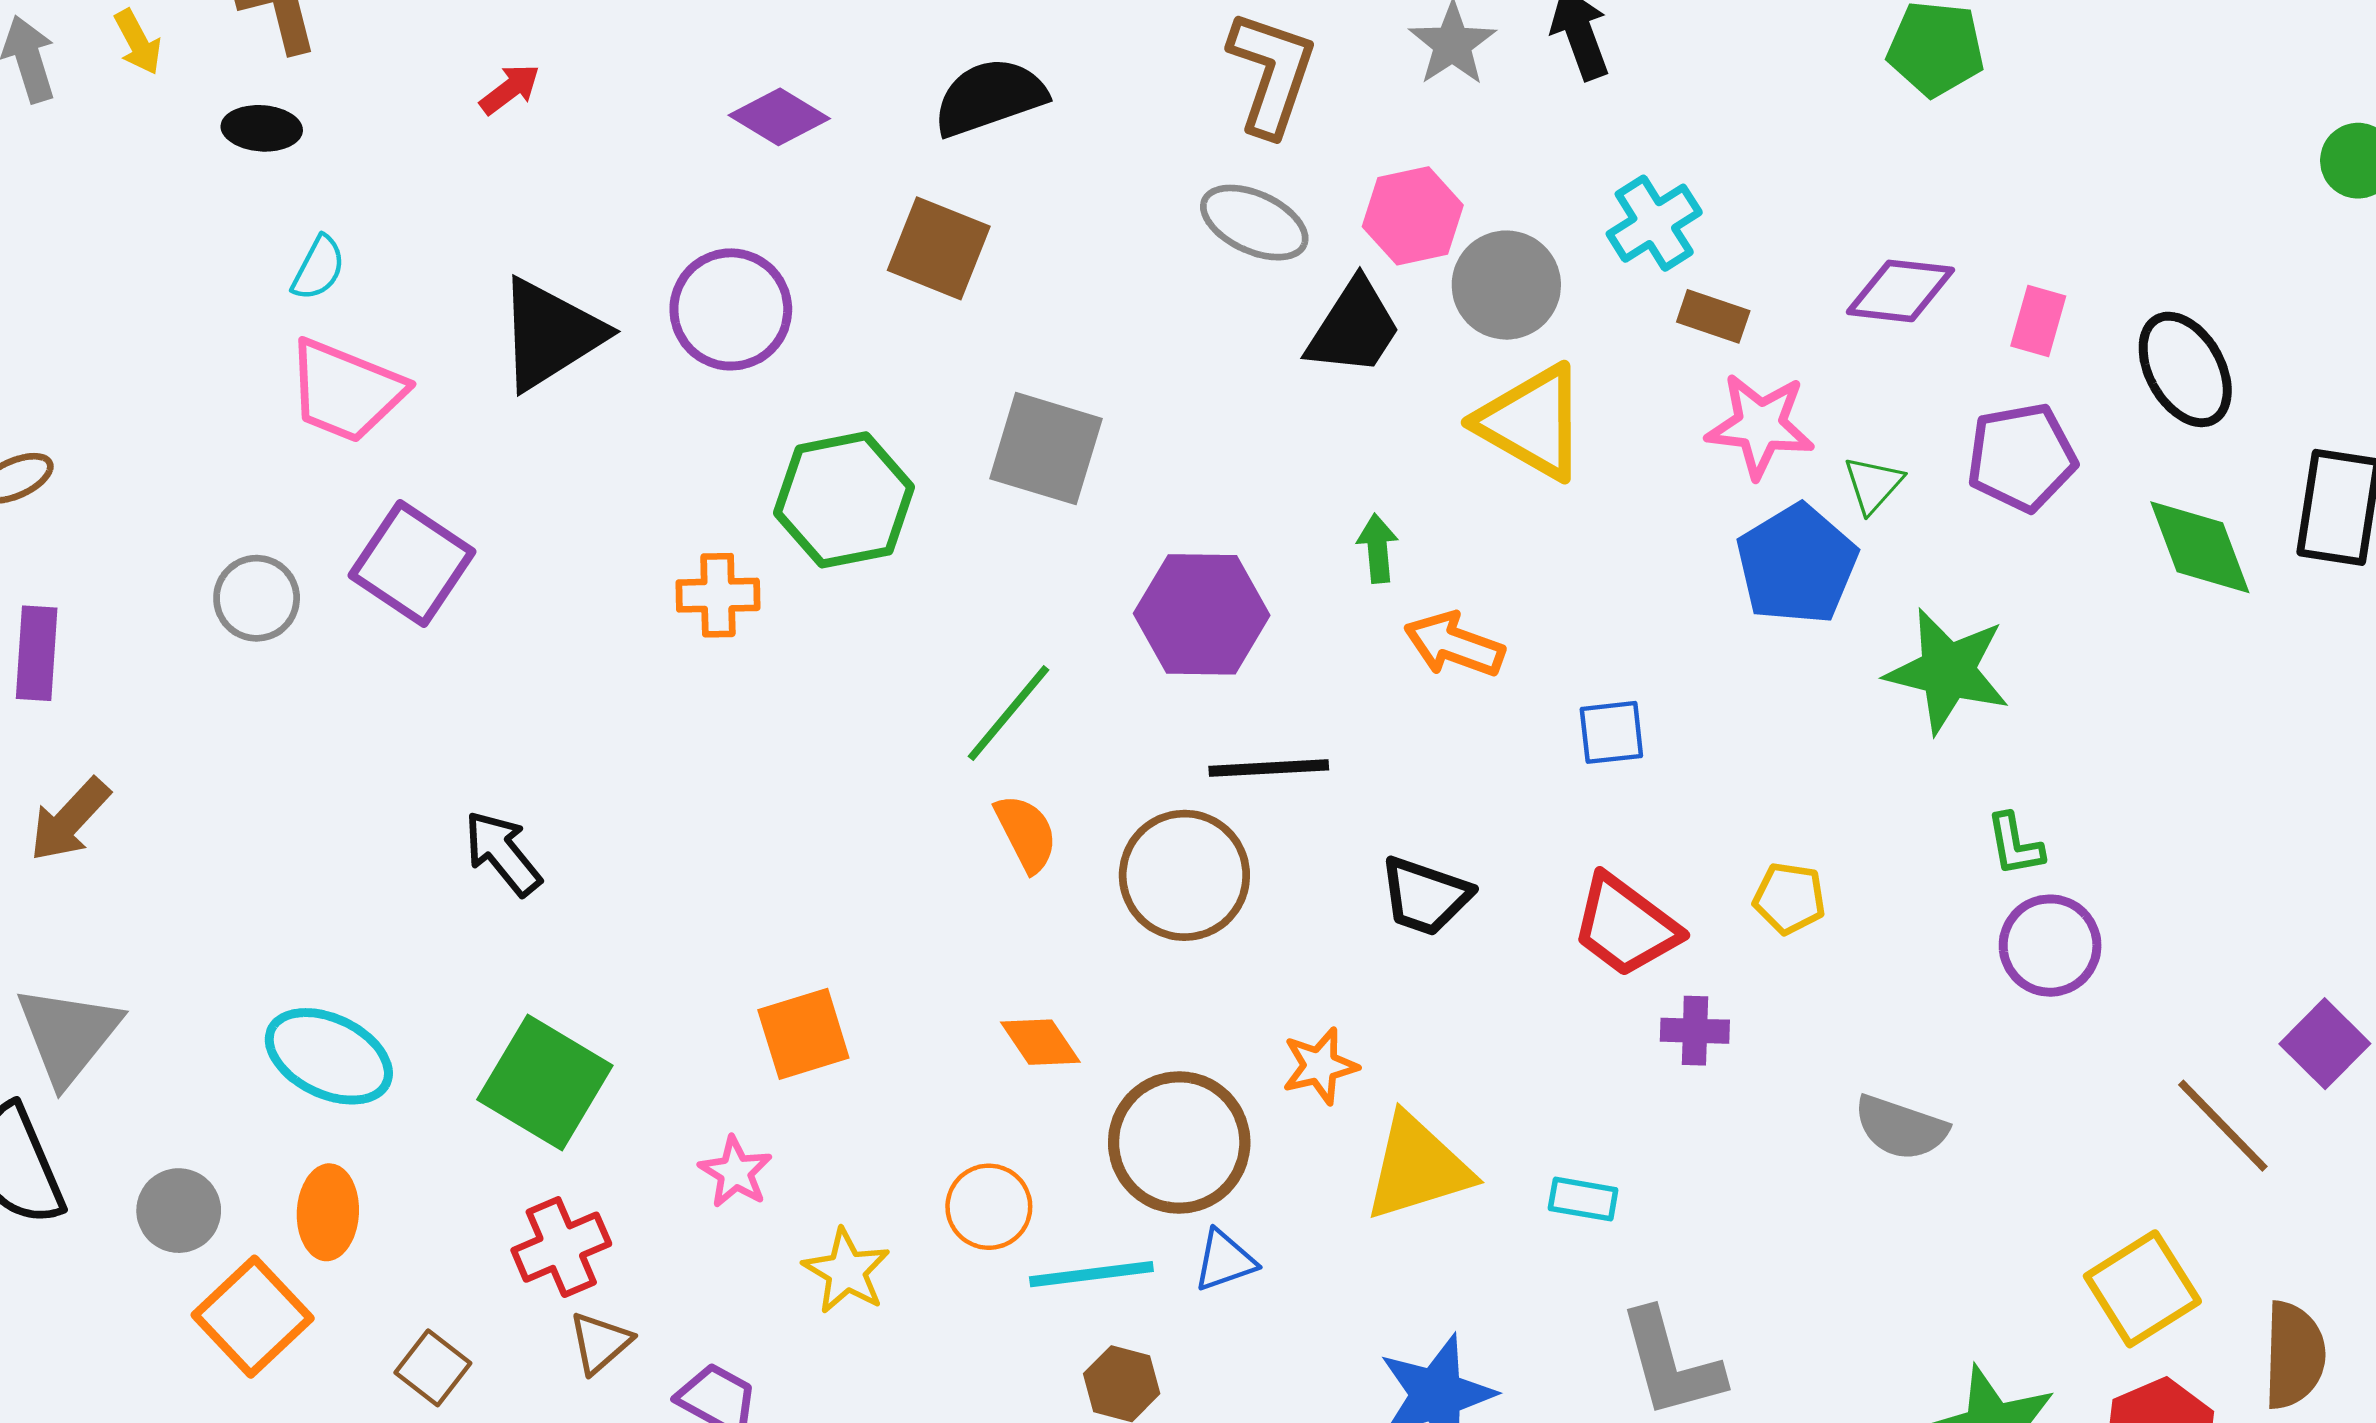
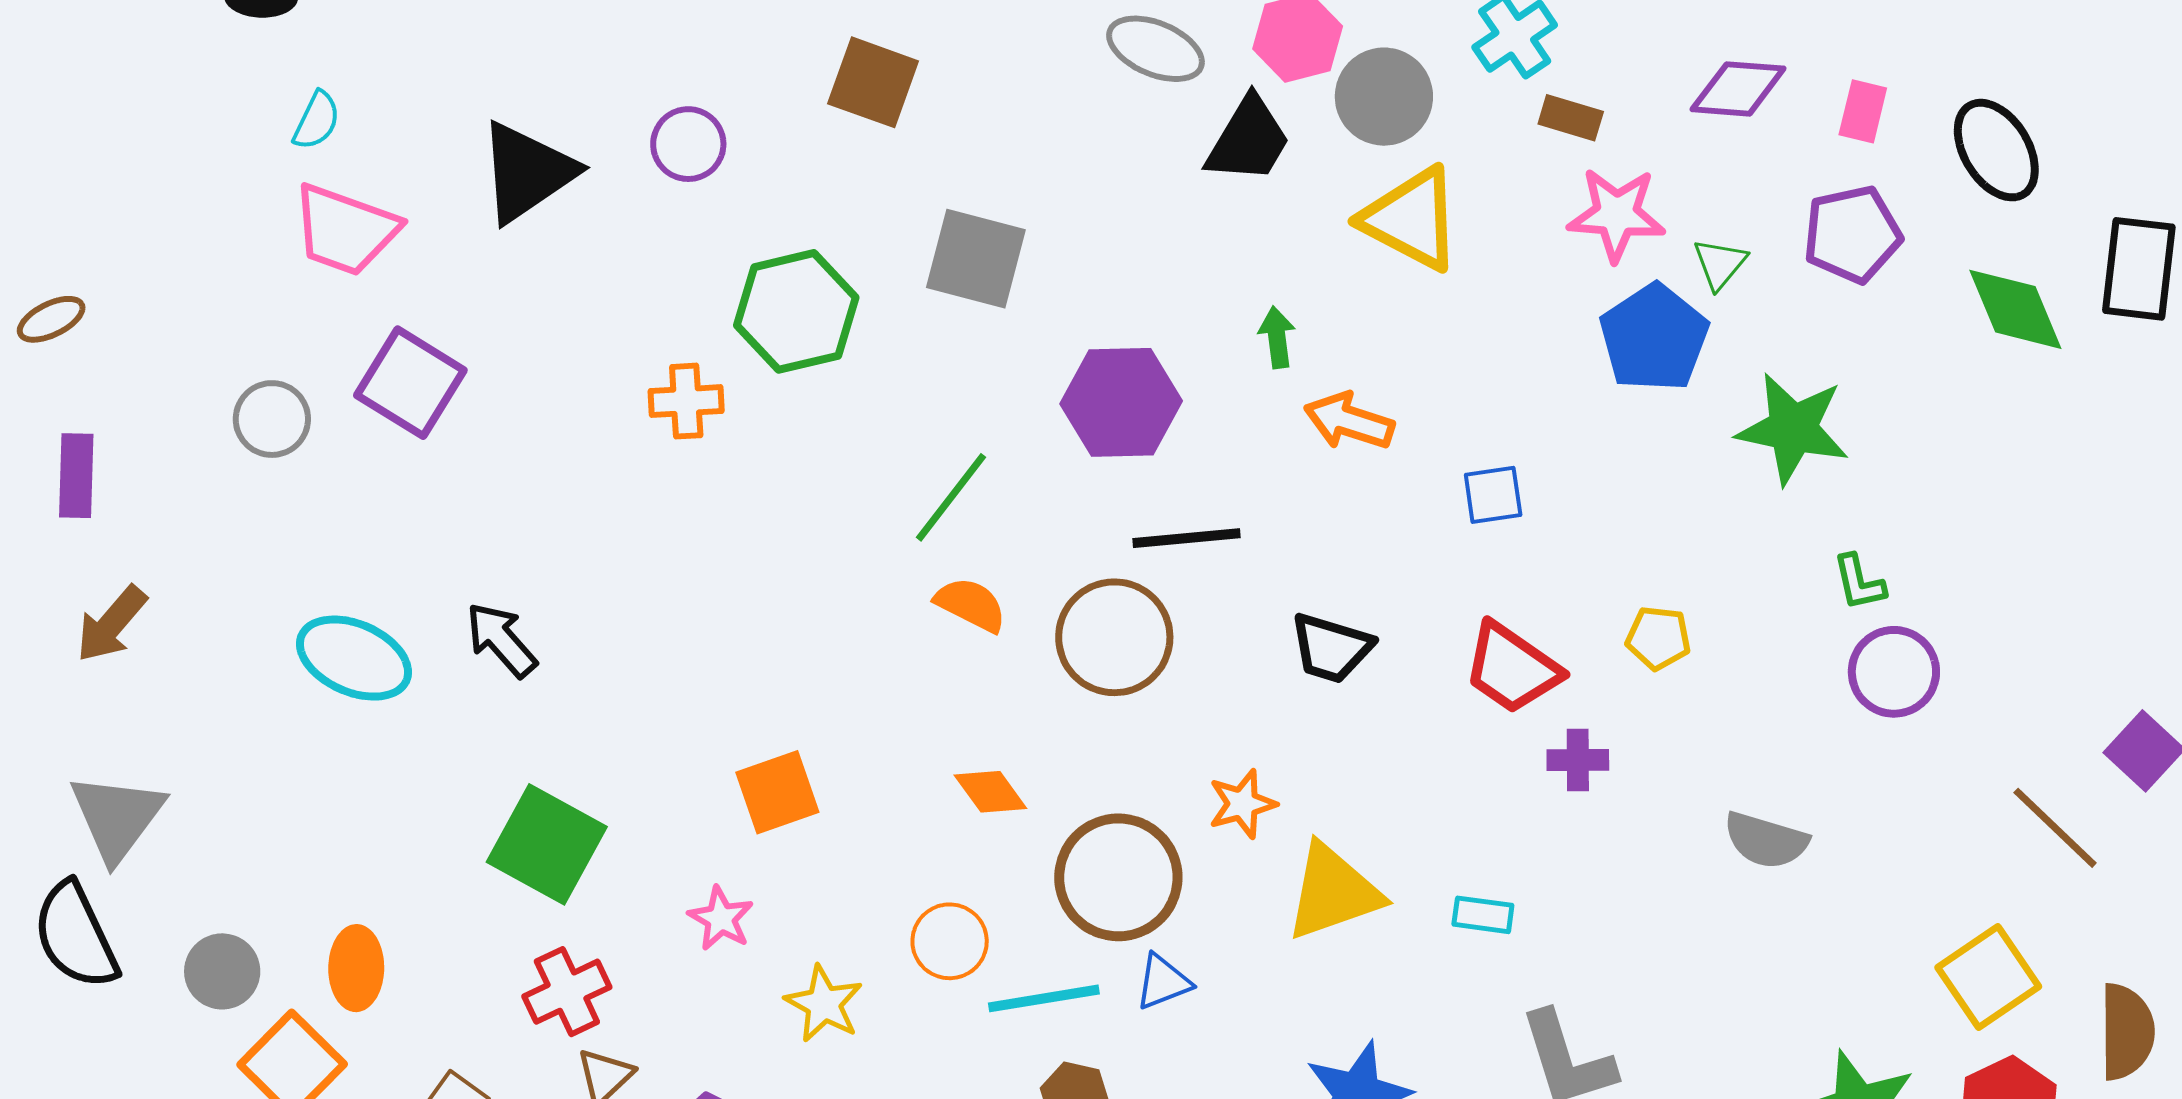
purple circle: (731, 309) -> (688, 144), size x0.7
orange semicircle: (1026, 833) -> (971, 605), turned -34
cyan ellipse: (329, 1056) -> (354, 658), moved

